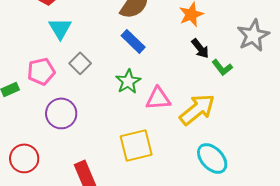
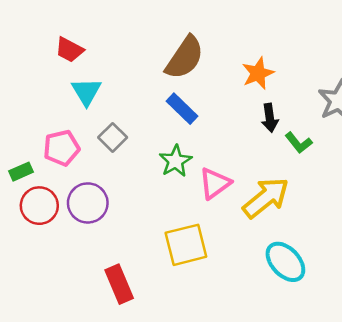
black arrow: (200, 48) -> (270, 118), turned 30
pink triangle: (158, 98) -> (215, 183), turned -32
red circle: (24, 158) -> (39, 206), moved

